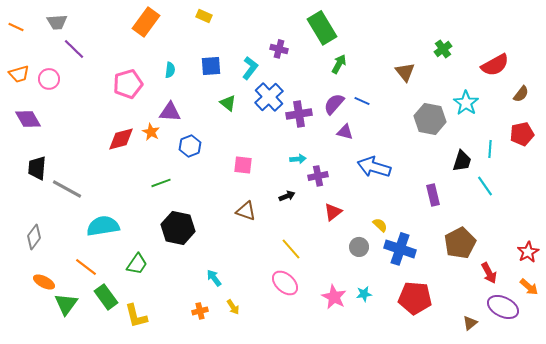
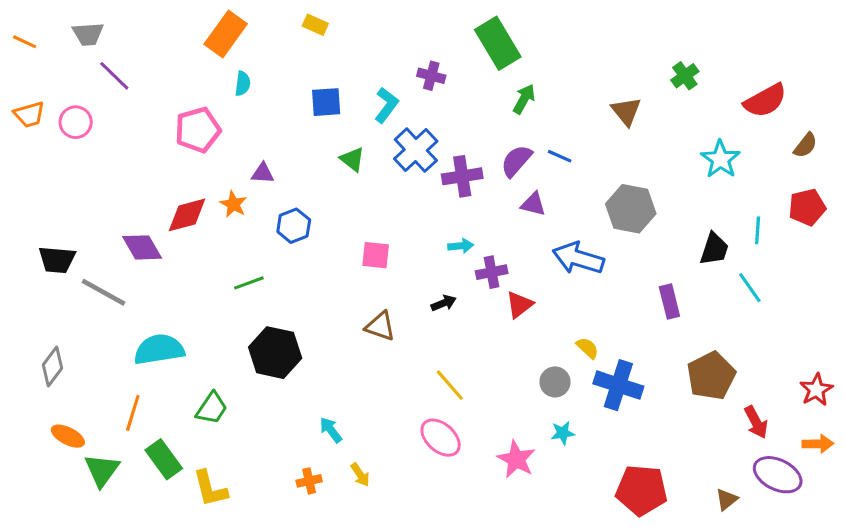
cyan semicircle: (170, 70) -> (243, 84), moved
purple triangle: (170, 112) -> (263, 173), size x0.7
purple diamond: (28, 119) -> (142, 247), moved
gray hexagon: (430, 119) -> (631, 209), moved
black trapezoid: (37, 168) -> (57, 260), turned -90
red triangle: (333, 212) -> (519, 305), moved
orange line: (86, 267) -> (133, 413), turned 70
orange arrow: (529, 287) -> (818, 444), turned -42
cyan star: (364, 294) -> (563, 433), moved
red pentagon: (415, 298) -> (642, 490), moved

